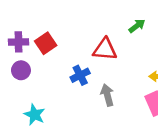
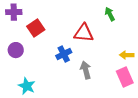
green arrow: (137, 26) -> (110, 14), turned -80
purple cross: (18, 42) -> (14, 12), moved

